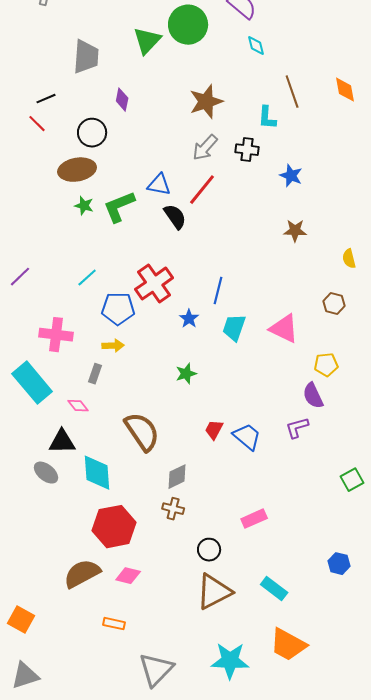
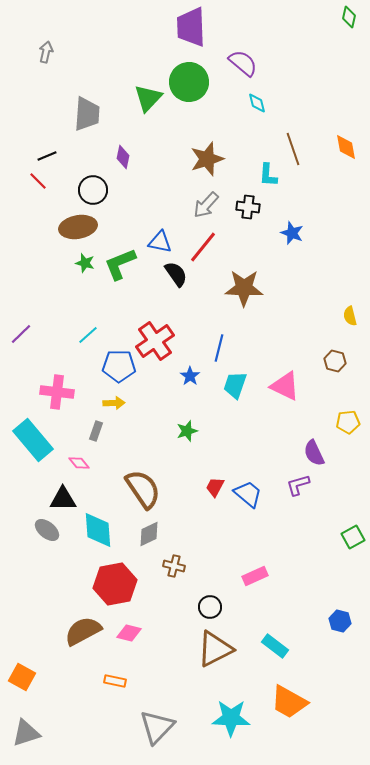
brown star: (295, 231) -> (244, 288), moved, size x1.6
yellow pentagon: (326, 365) -> (348, 422), moved
gray diamond: (177, 477) -> (149, 534), moved

